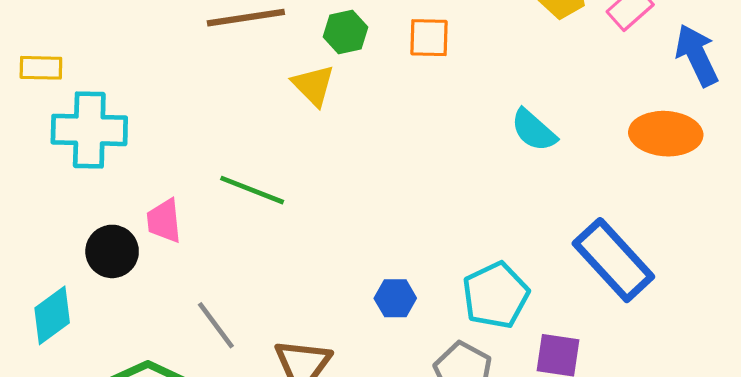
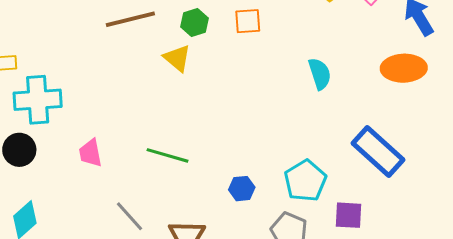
cyan semicircle: (534, 130) -> (320, 74), turned -144
green line: (252, 190) -> (168, 155), moved
black circle: (112, 251) -> (19, 150), moved

